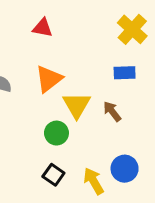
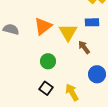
yellow triangle: (77, 105) -> (68, 32), moved
blue circle: (125, 169) -> (97, 74), moved

